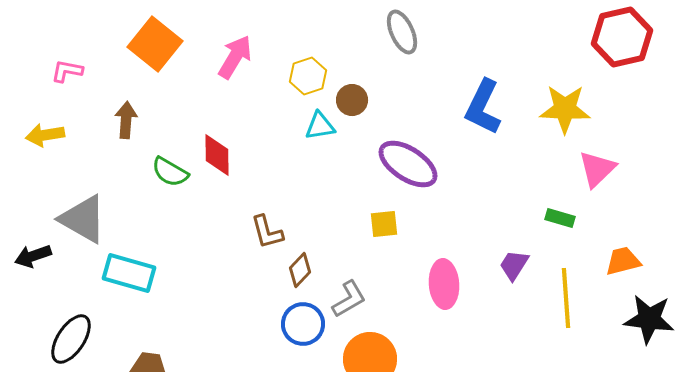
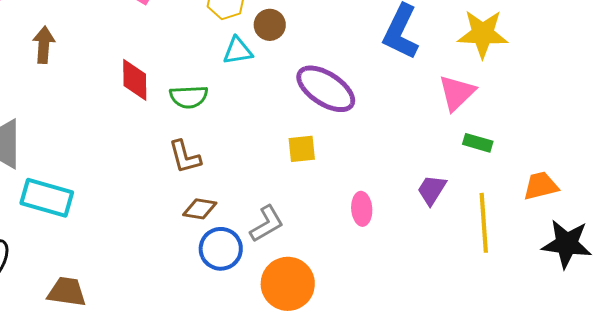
pink triangle: (597, 169) -> (457, 93), moved
green semicircle: (170, 172) -> (189, 97), moved, turned -33
brown diamond: (300, 270) -> (200, 209), moved, turned 56
pink ellipse: (444, 284) -> (362, 209), size x0.7

